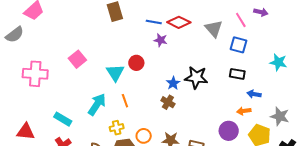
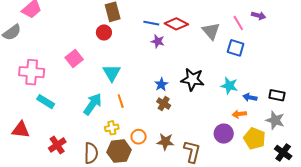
cyan star: (278, 62) -> (229, 86), moved
red circle: (136, 63) -> (104, 32), moved
black rectangle: (237, 74) -> (277, 95), moved
blue star: (173, 83) -> (161, 84), moved
cyan rectangle: (63, 119) -> (46, 102), moved

